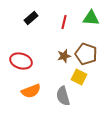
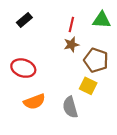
black rectangle: (31, 18) -> (24, 20), moved
brown star: (64, 56) -> (71, 45), moved

